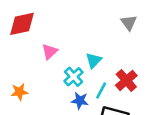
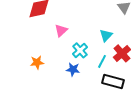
cyan triangle: (94, 60) -> (106, 35), moved
blue star: (80, 101) -> (73, 69), moved

